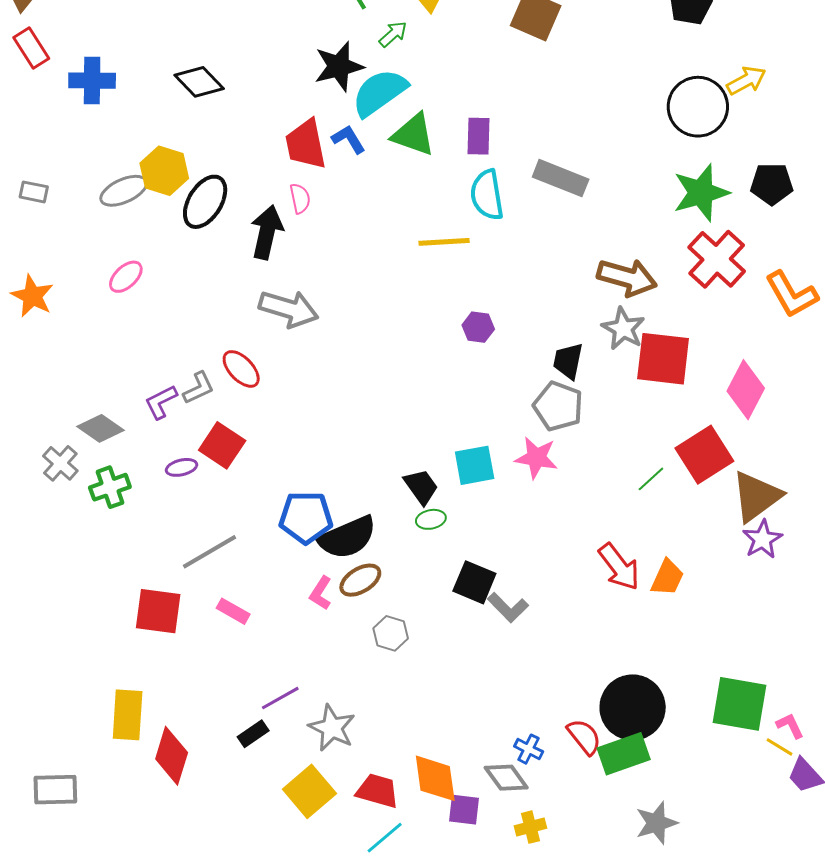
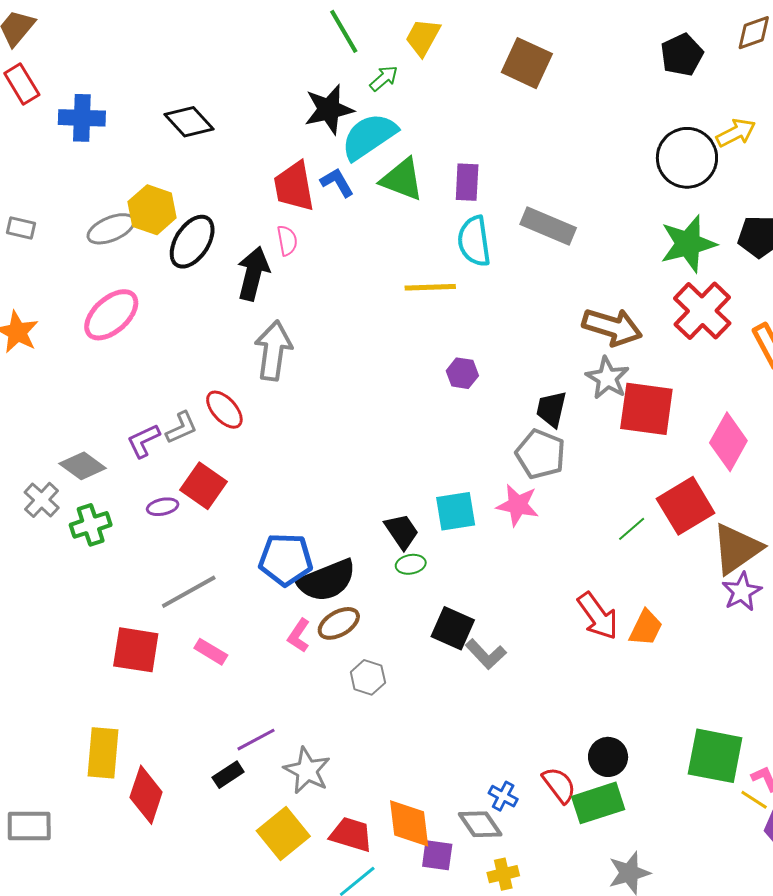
pink ellipse: (126, 277) -> (111, 315), size x1.6
gray arrow: (289, 309) -> (273, 351), turned -100
black circle: (633, 707) -> (608, 757), size x0.6

